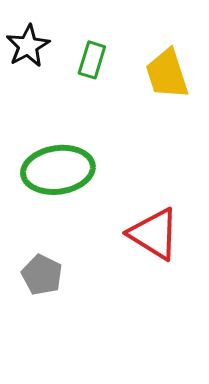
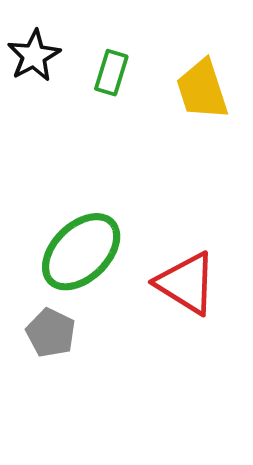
green ellipse: (58, 170) -> (81, 252), moved, turned -36

